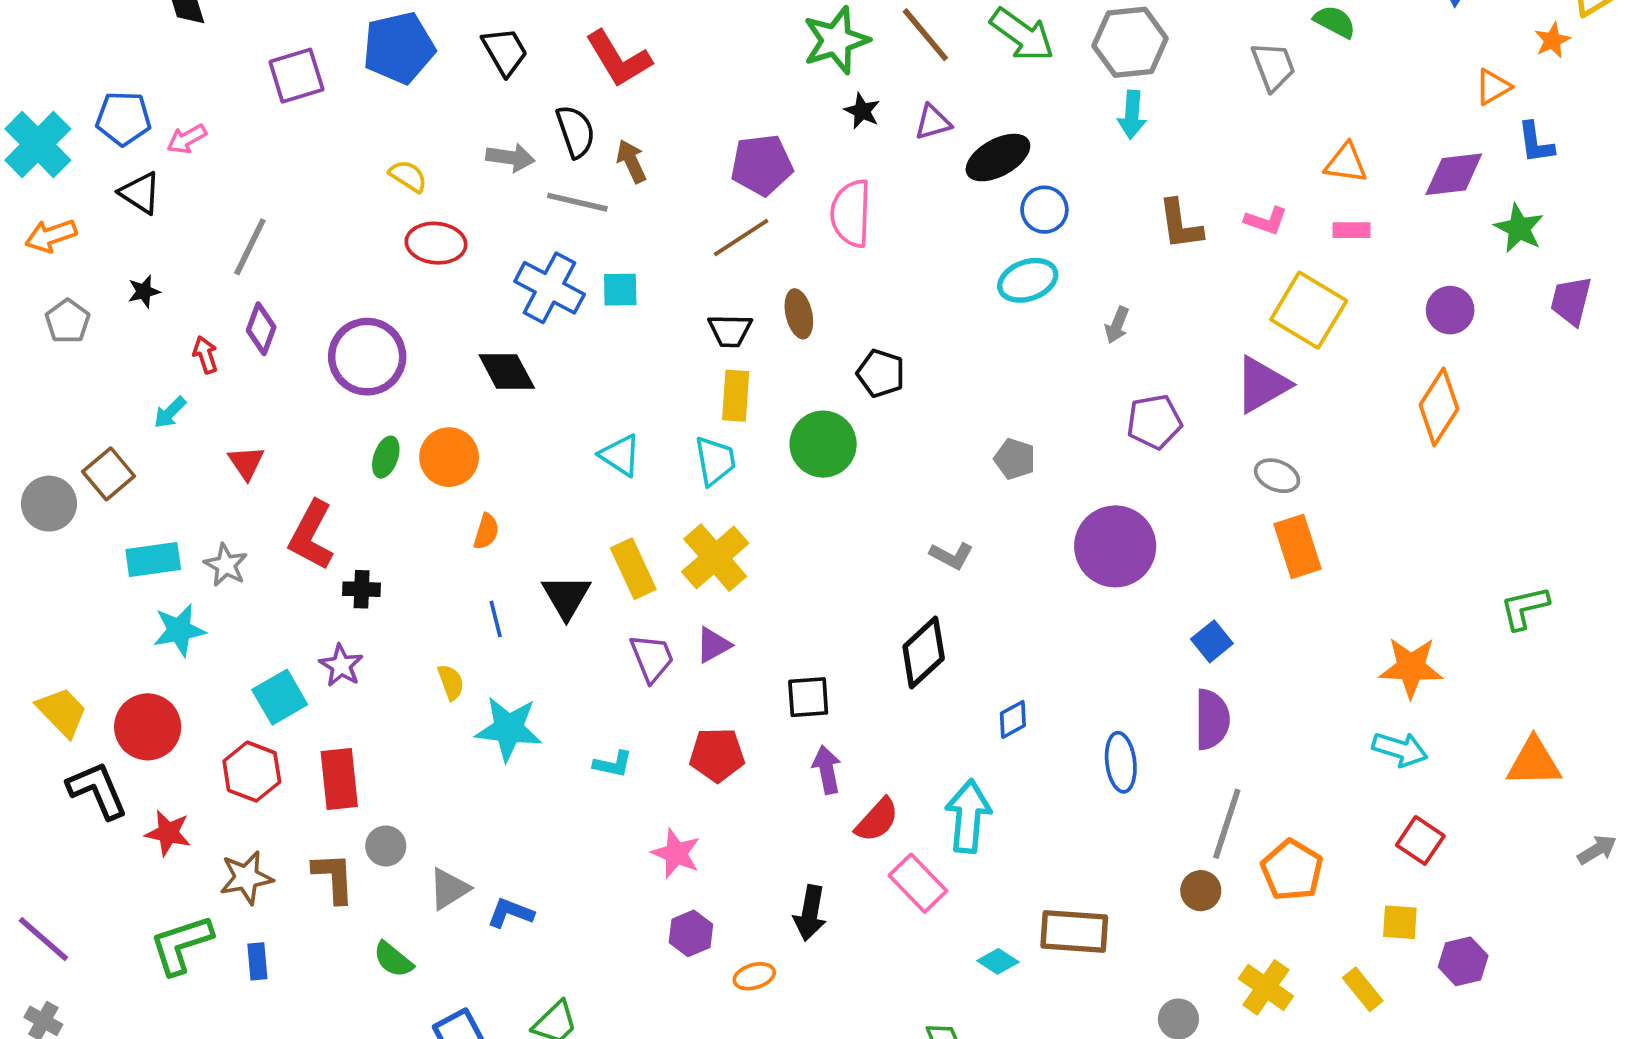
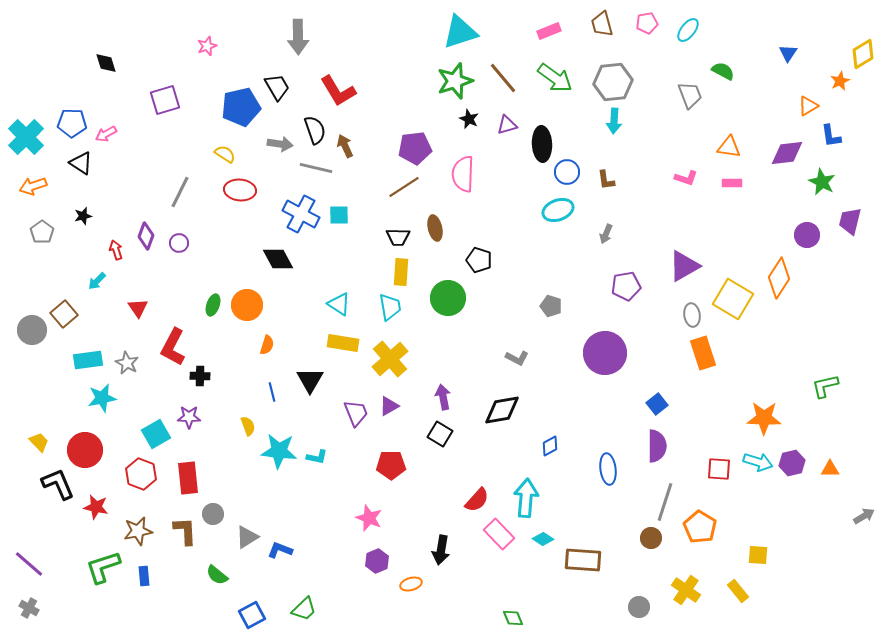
blue pentagon: (399, 48) -> (241, 107), moved
black ellipse: (998, 158) -> (542, 144), turned -64
brown L-shape: (1180, 225) -> (606, 180), moved, size x0.7
gray line: (250, 247) -> (180, 192), moved
yellow square: (1309, 310) -> (733, 299), moved
purple circle: (1450, 310) -> (807, 235), moved
purple circle: (367, 357) -> (179, 243), moved, size x0.5
gray ellipse: (1277, 476) -> (692, 315), turned 60
yellow rectangle: (633, 569) -> (343, 343), moved, turned -56
black diamond: (924, 652) -> (502, 410), turned 33
purple star: (341, 665) -> (189, 417), turned -30
black square: (808, 697) -> (440, 434), turned 35
yellow trapezoid: (62, 712) -> (39, 442), size x0.7
orange triangle: (1534, 762) -> (830, 469), size x0.6
cyan L-shape: (613, 764) -> (317, 457), moved
purple arrow: (827, 770) -> (443, 397), moved
red square: (1420, 840) -> (719, 469), moved, turned -30
cyan diamond: (998, 961) -> (543, 539), moved
purple hexagon: (1463, 961) -> (792, 463), moved

